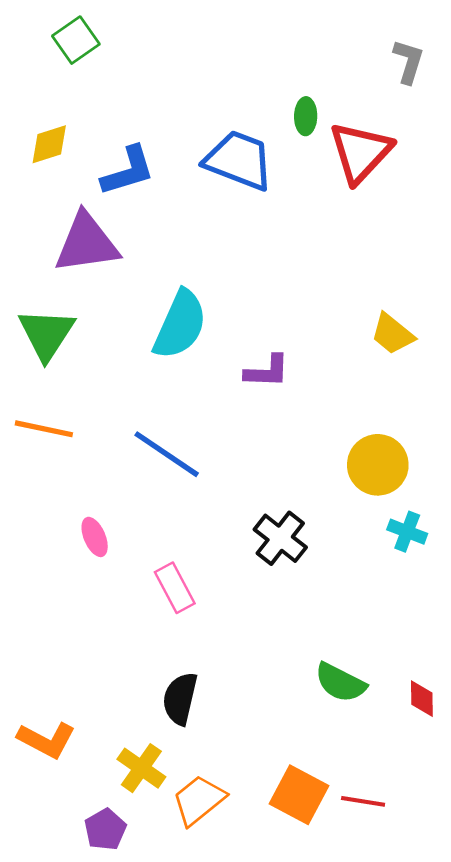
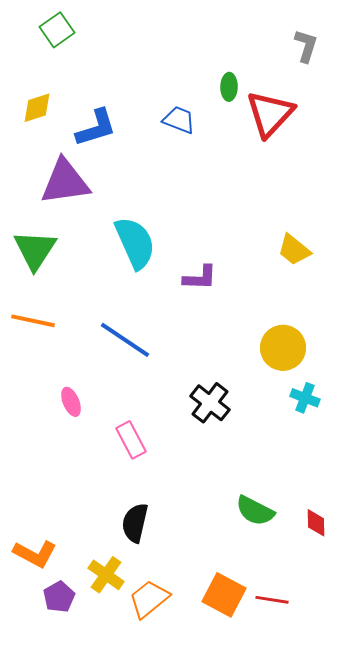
blue trapezoid: (239, 160) -> (179, 120), size x0.6
cyan semicircle: (180, 325) -> (135, 243), turned -48
purple pentagon: (105, 829) -> (59, 597), moved

